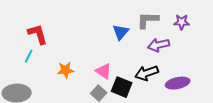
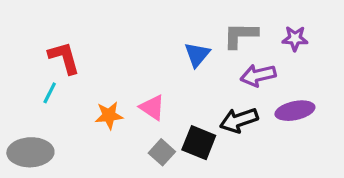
pink triangle: (104, 71) -> (152, 107), moved
purple ellipse: (178, 83) -> (295, 111), moved

